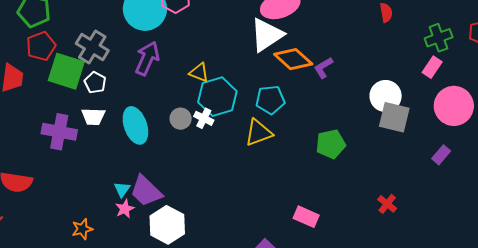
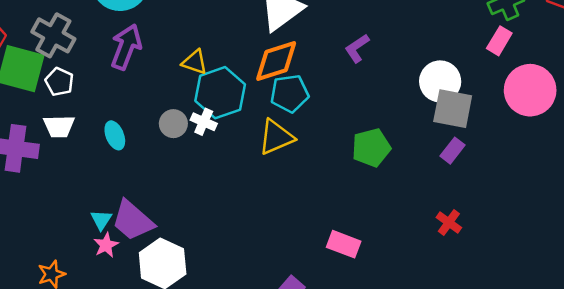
orange diamond: (293, 59) -> (276, 61), moved, turned -57
cyan ellipse: (135, 125) -> (115, 135), size x0.6
purple rectangle: (441, 155) -> (452, 151), moved

